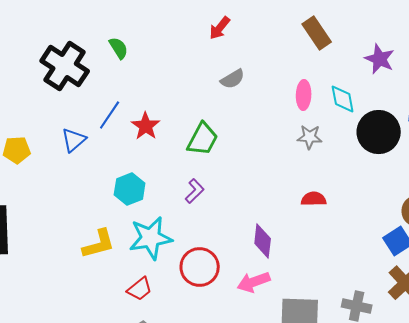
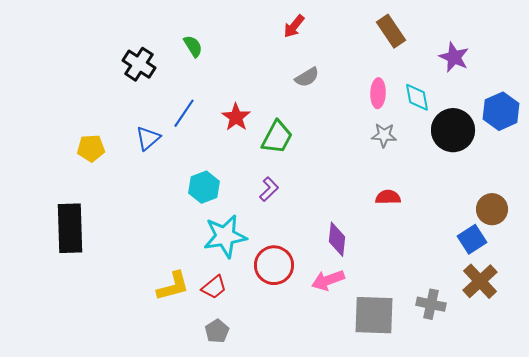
black cross: (65, 66) -> (139, 64), size x0.7
red star: (146, 126) -> (236, 117), moved
yellow L-shape: (99, 244) -> (173, 286), moved

